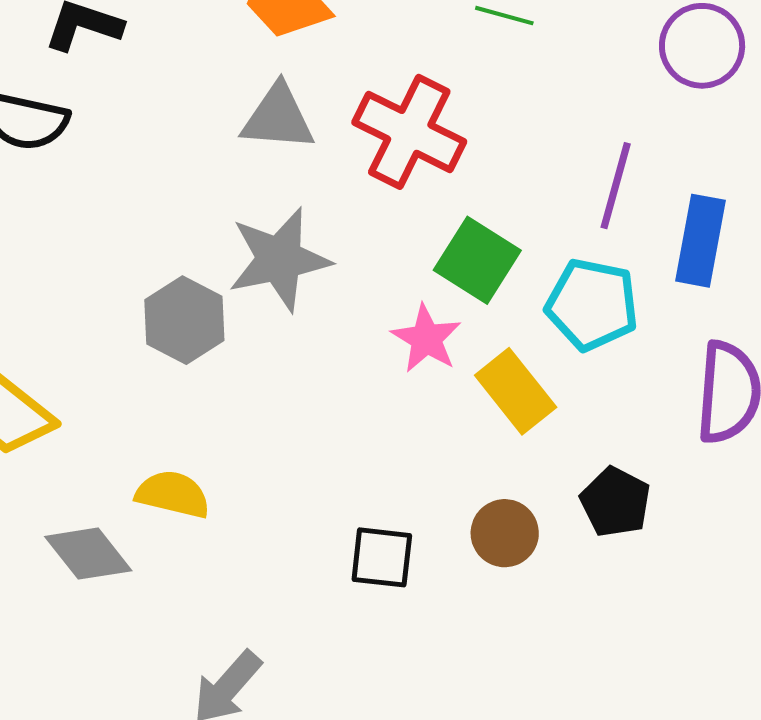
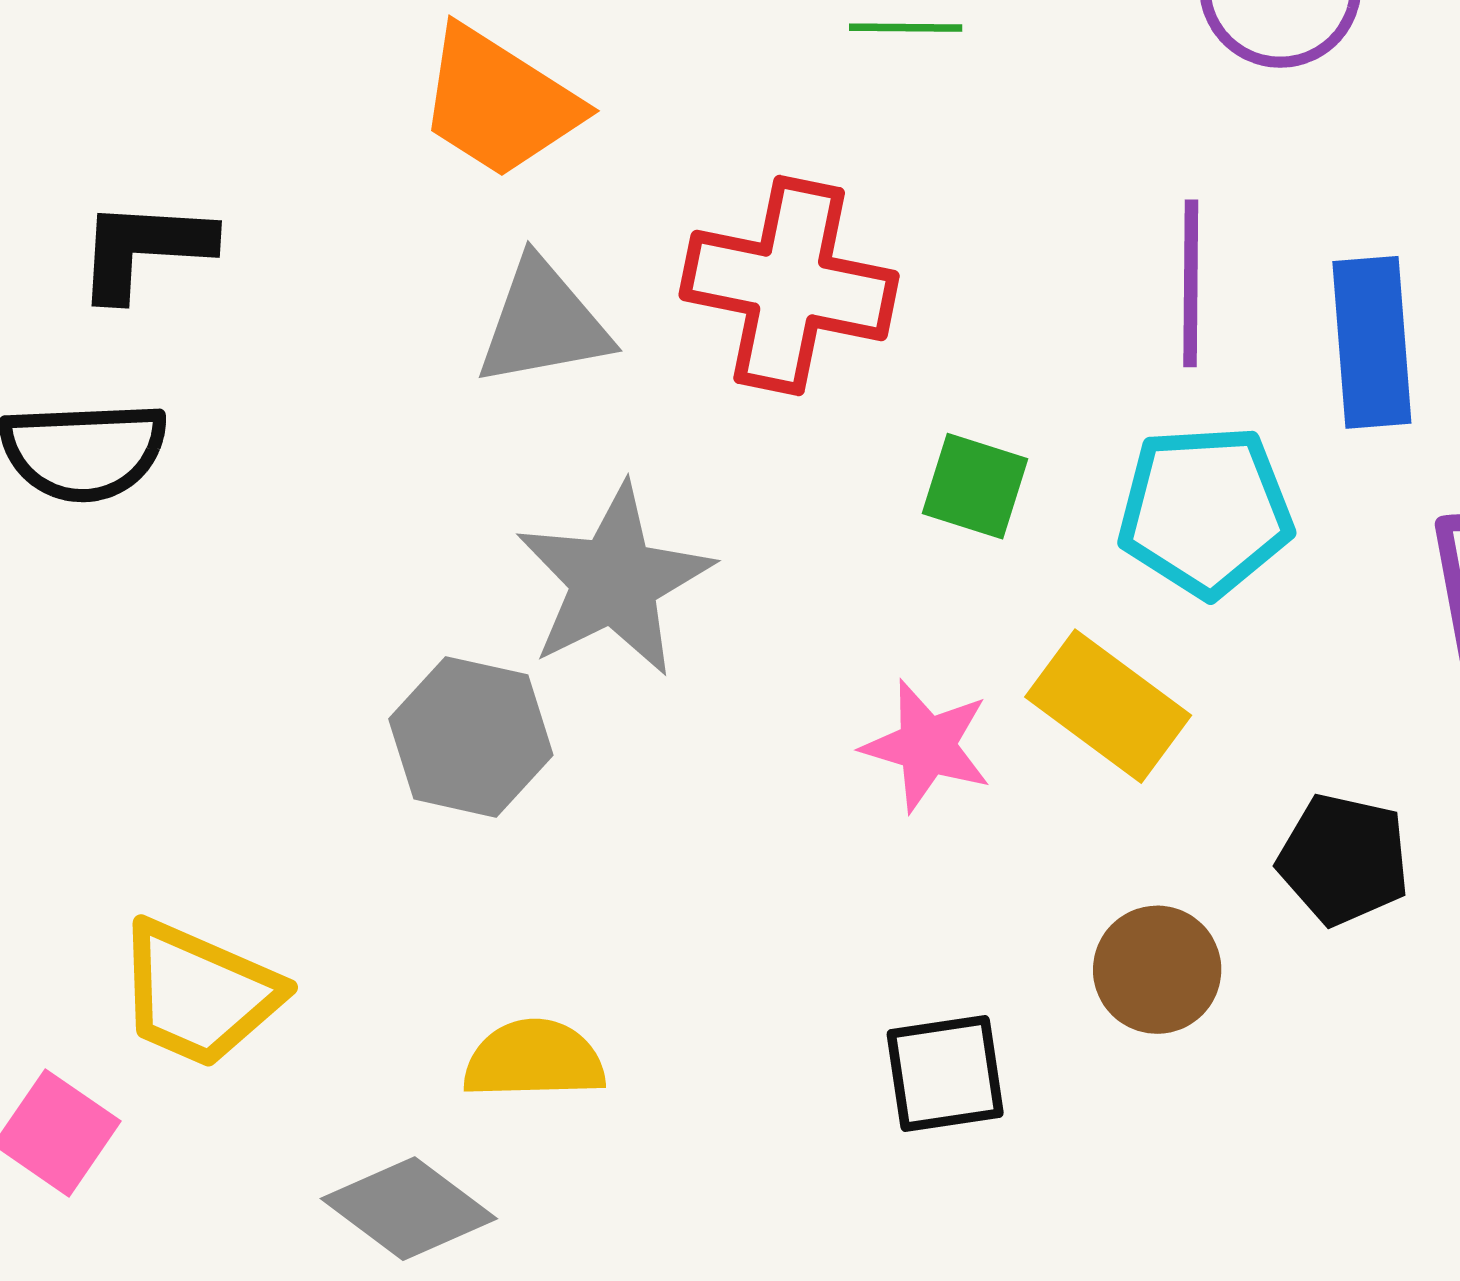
green square: (477, 260) -> (975, 486), size x0.7
pink star: (426, 339) -> (927, 746), moved

